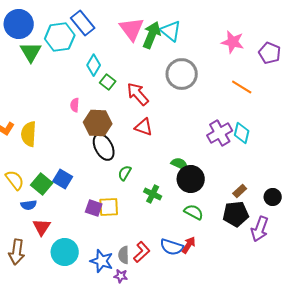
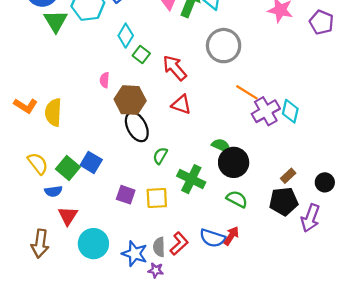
orange line: (242, 87) -> (247, 92), moved
green cross: (153, 194) -> (191, 179), size x1.4
yellow square: (109, 207) -> (157, 198), moved

